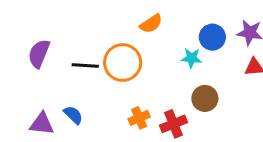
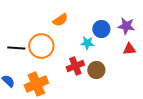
orange cross: (139, 118) -> (36, 84), moved, size x1.6
red cross: (173, 124) -> (75, 66), moved

